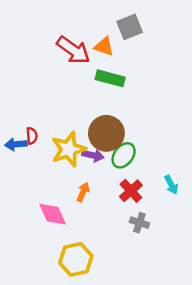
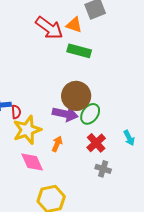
red semicircle: (32, 136) -> (16, 112), moved
yellow star: (69, 149) -> (27, 130), moved
purple arrow: (93, 155) -> (65, 114), size x1.4

